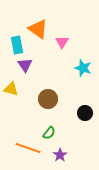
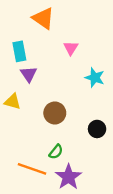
orange triangle: (38, 29) -> (43, 18), moved
purple star: (60, 155) -> (68, 177), size x1.6

